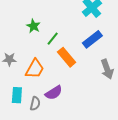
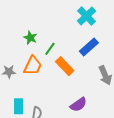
orange trapezoid: (35, 69) -> (33, 66), moved
purple semicircle: (54, 93) -> (78, 105), moved

